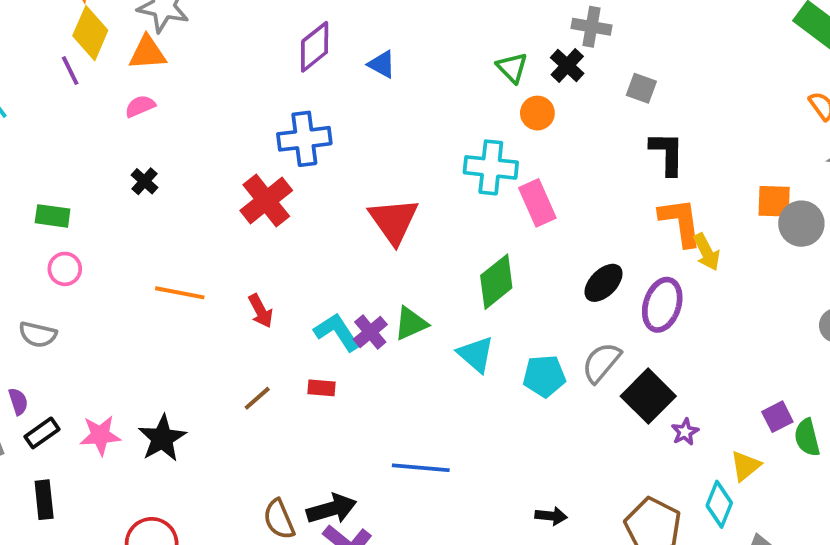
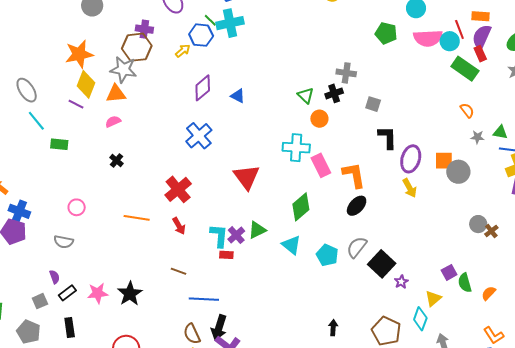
black cross: (567, 65) -> (334, 93), turned 30
purple line: (70, 71) -> (76, 104), turned -35
blue cross: (304, 139) -> (199, 136), turned -32
red cross: (266, 201) -> (178, 189), moved
green rectangle: (53, 216) -> (59, 144), moved
orange L-shape: (681, 222) -> (354, 175), moved
purple ellipse: (662, 305) -> (411, 159), moved
cyan L-shape: (337, 332) -> (219, 236), turned 40
cyan pentagon: (544, 376) -> (327, 255), turned 30
red rectangle: (321, 388) -> (226, 255), moved
brown line: (257, 398) -> (179, 271), turned 63
blue line: (421, 468) -> (204, 299), moved
black arrow: (332, 509) -> (219, 328), turned 125
black arrow: (551, 516) -> (333, 328), turned -91

